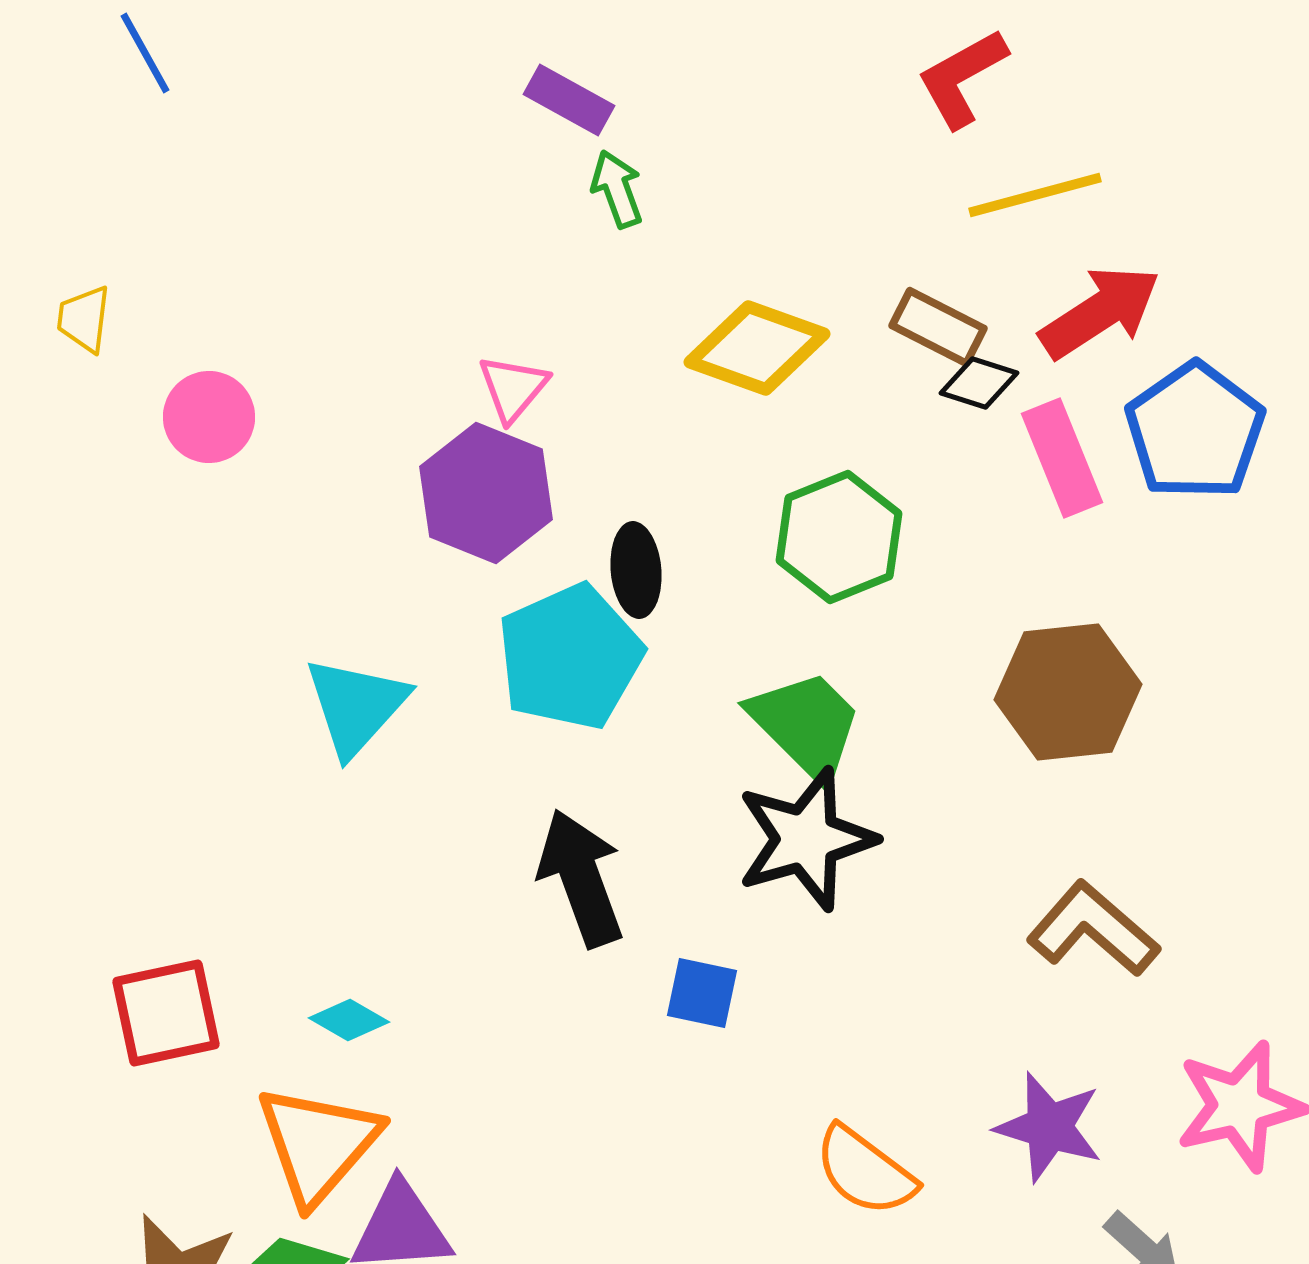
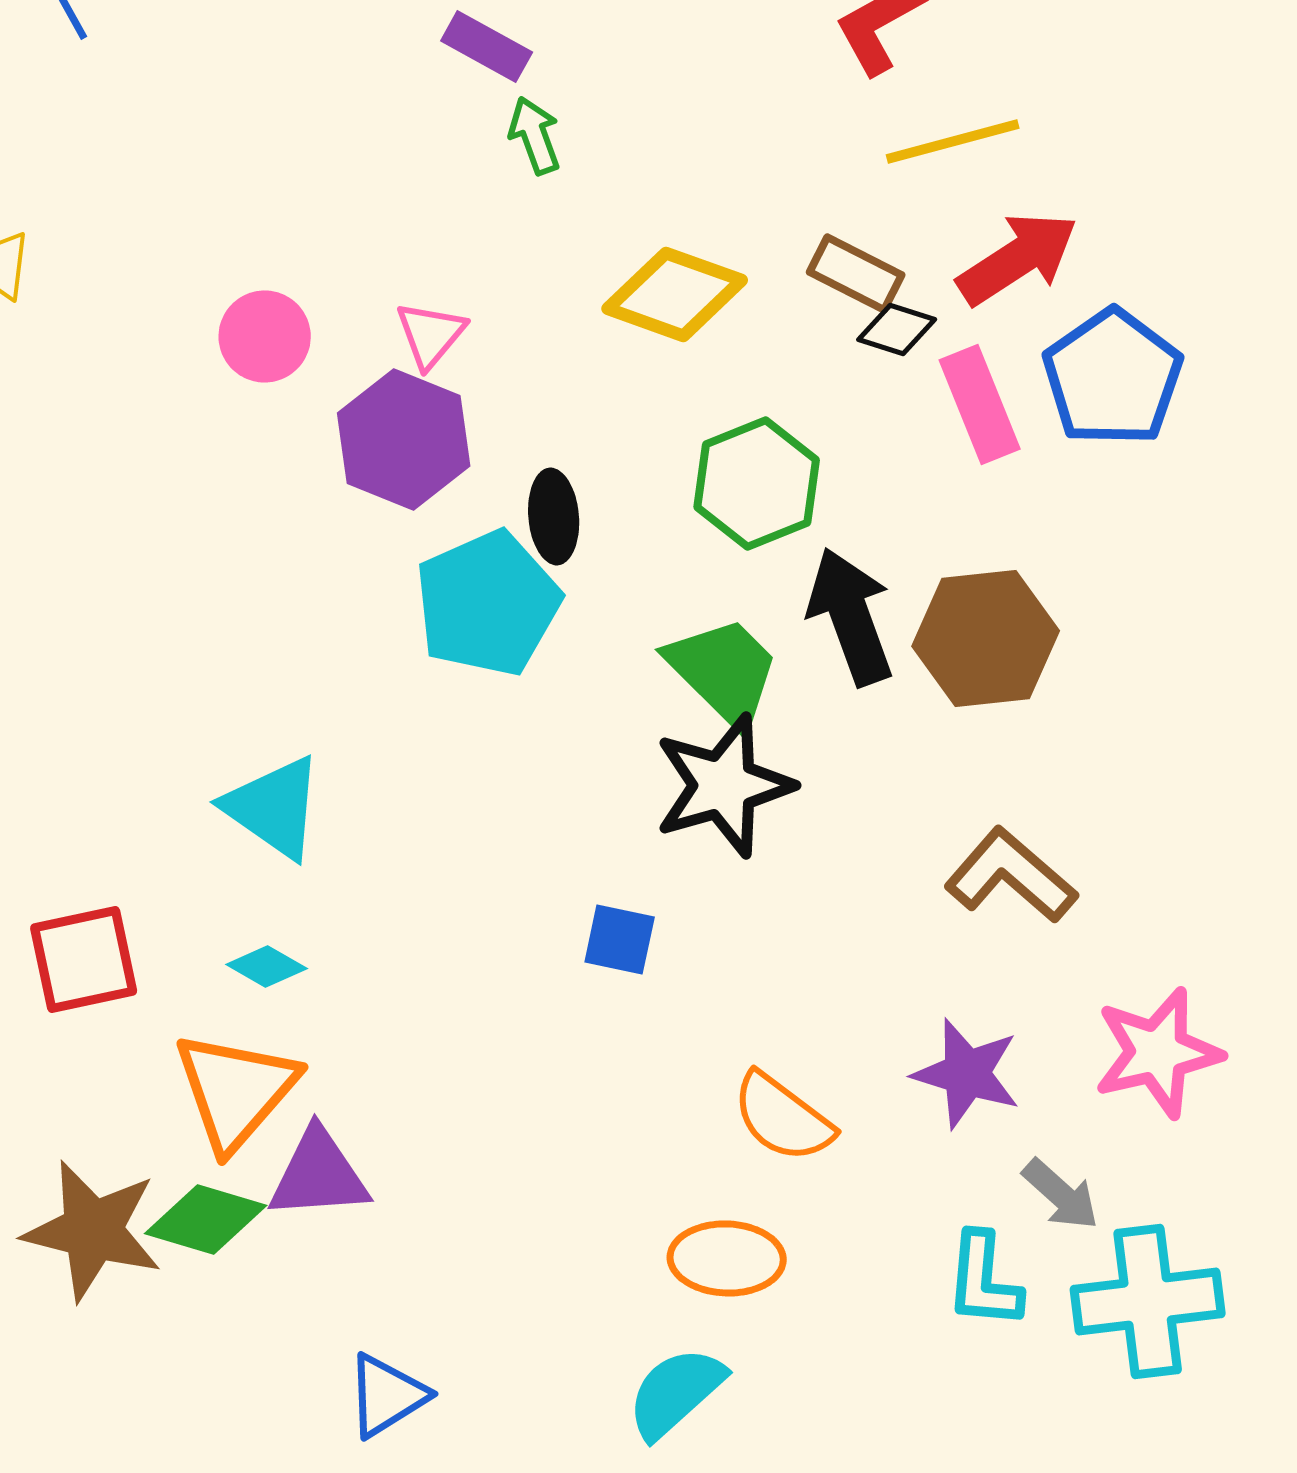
pink circle: (209, 417) -> (265, 336), moved
cyan triangle: (356, 706) -> (274, 807), moved, turned -37
black arrow: (581, 878) -> (851, 616), moved

